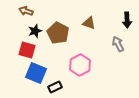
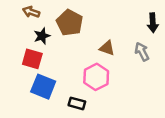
brown triangle: (89, 23) -> (107, 48), moved
brown pentagon: (58, 33) -> (70, 23), moved
black rectangle: (55, 87) -> (77, 103), moved, turned 40

